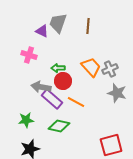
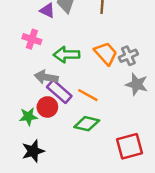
green arrow: (58, 68) -> (66, 55), size x1.5
red circle: (63, 81) -> (47, 107), moved
green diamond: (59, 126) -> (87, 124), moved

